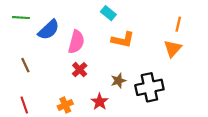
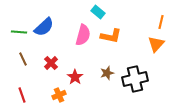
green line: (21, 18) -> (19, 32), moved
pink semicircle: (76, 42) -> (83, 35), moved
red cross: (80, 70) -> (51, 63), moved
red star: (100, 102) -> (75, 77), moved

